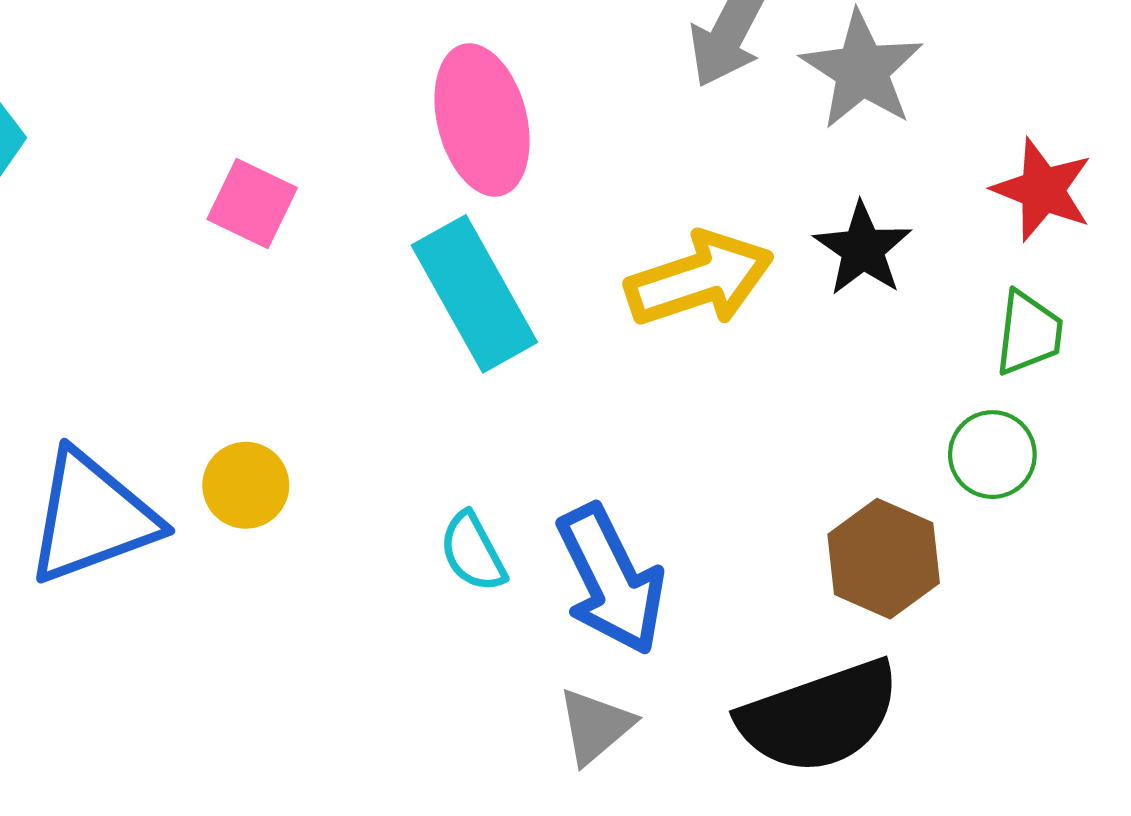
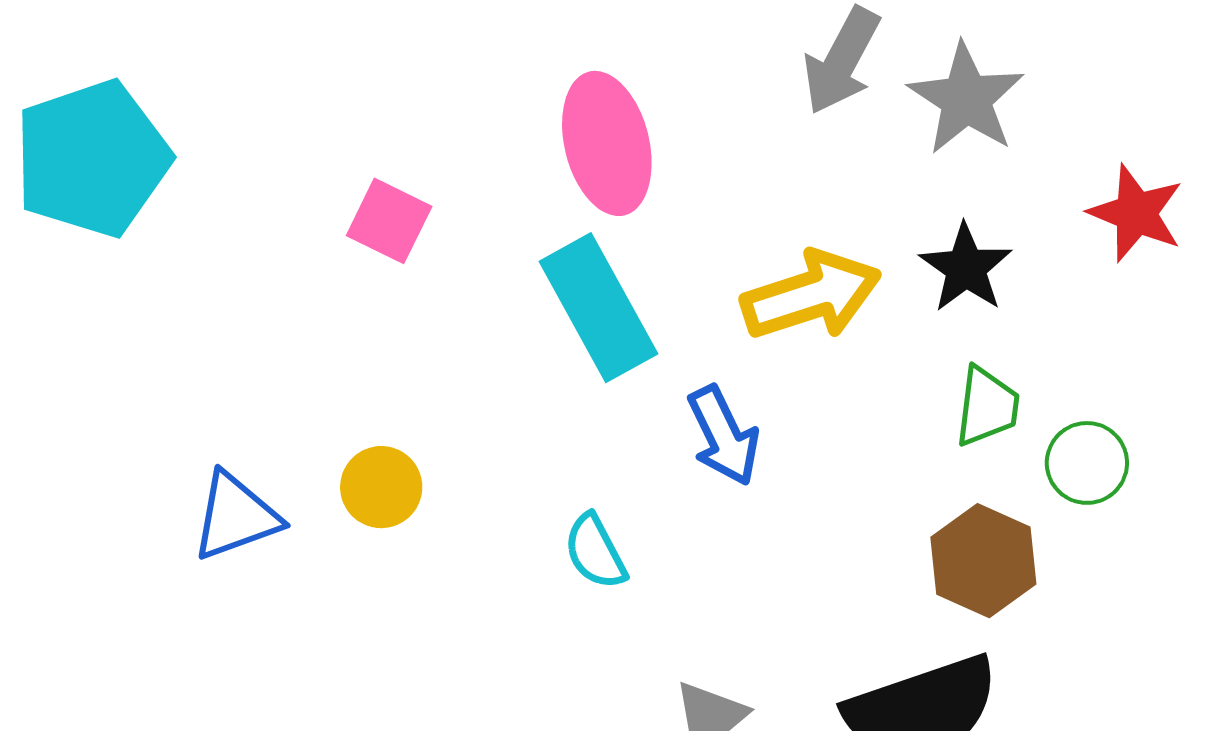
green trapezoid: (1029, 333) -> (987, 407), moved
blue triangle: (92, 517) -> (236, 516), size x0.7
blue arrow: (611, 580) -> (723, 436), moved, size x0.7

